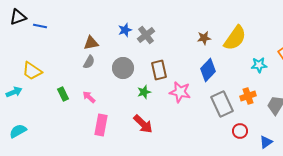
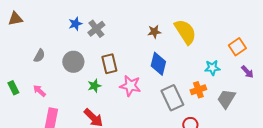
yellow semicircle: (235, 38) -> (185, 32), turned -68
brown triangle: (91, 43) -> (15, 19), moved
cyan star: (259, 65) -> (212, 68), moved
blue diamond: (208, 70) -> (158, 64), turned -30

